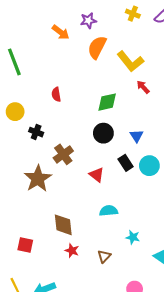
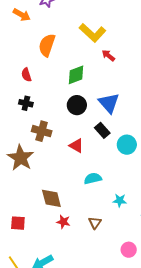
orange semicircle: (97, 47) -> (47, 45), moved
black cross: (36, 132) -> (26, 103), moved
blue triangle: (137, 136) -> (109, 103), size x1.6
brown cross: (63, 154) -> (42, 131), turned -30
cyan circle: (149, 166) -> (127, 145), moved

